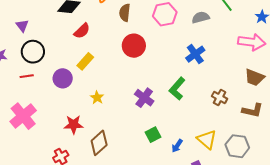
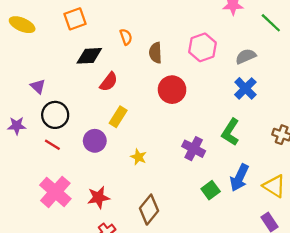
gray semicircle: (201, 17) -> (246, 56), moved
red line: (27, 76) -> (52, 145), turned 48
red star: (74, 125) -> (98, 197), moved
blue arrow: (177, 146) -> (239, 178), moved, size x1.6

